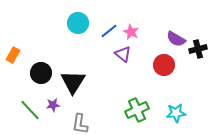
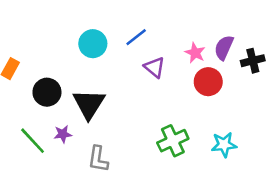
cyan circle: (78, 23) -> (93, 44), moved
pink star: (131, 32) -> (195, 53), moved
purple semicircle: (176, 39) -> (224, 48), turned 84

